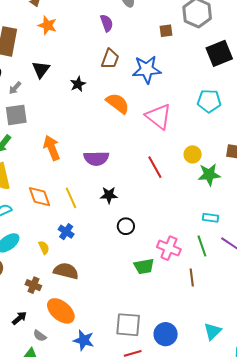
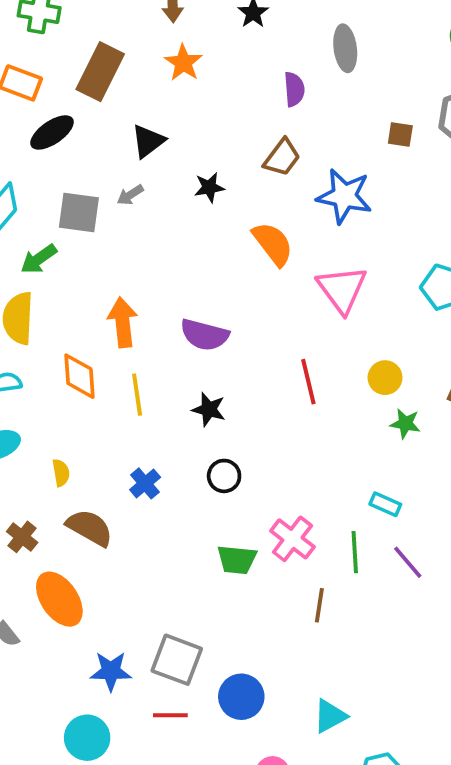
gray arrow: (15, 88) -> (130, 195), moved
orange arrow: (52, 148) -> (123, 322), moved
green star: (209, 175) -> (405, 424), size x0.7
blue cross: (66, 232) -> (145, 483), moved
blue star: (84, 340) -> (111, 671), moved, turned -30

